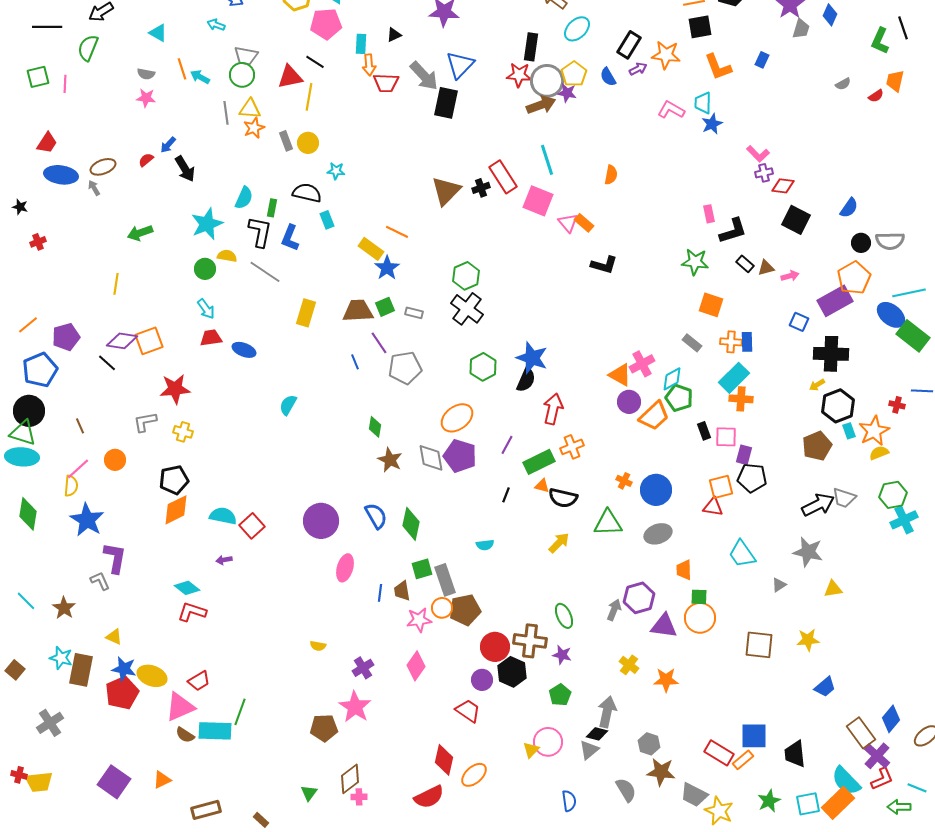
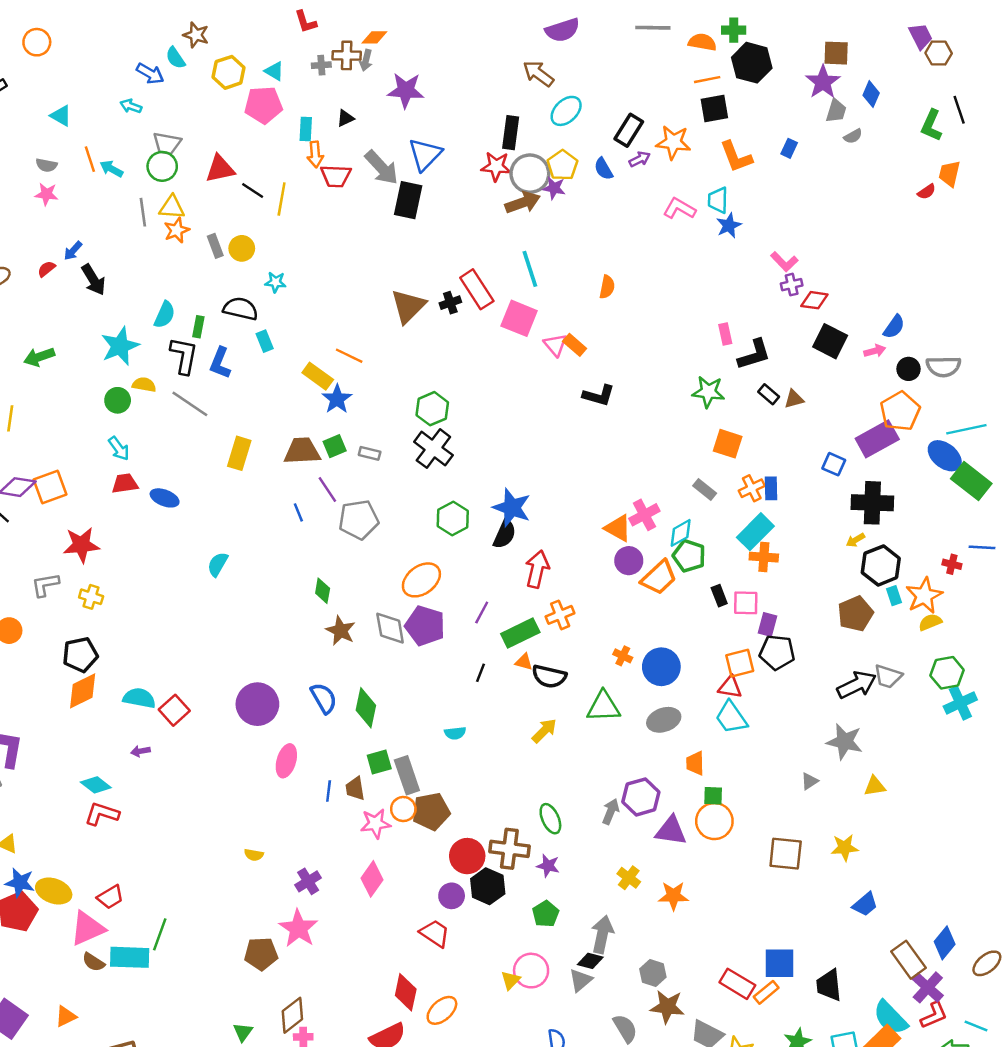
black line: (315, 62) -> (253, 190), moved
gray semicircle: (843, 84) -> (853, 136), moved
yellow line: (309, 97) -> (282, 199), moved
pink arrow: (790, 276) -> (875, 351), moved
orange cross: (731, 342) -> (752, 488), turned -30
cyan trapezoid: (742, 554) -> (731, 717), moved

